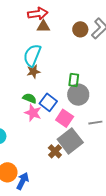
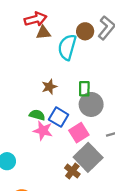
cyan semicircle: (32, 55) -> (67, 47), moved
brown star: (33, 72) -> (49, 87), moved
pink square: (65, 118) -> (79, 133), turned 30

